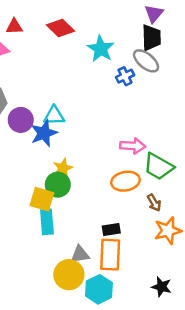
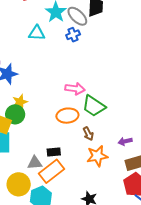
gray ellipse: (146, 61) -> (77, 16), moved
cyan triangle: (54, 116) -> (37, 33), moved
gray triangle: (80, 254) -> (35, 163), moved
orange rectangle: (110, 255) -> (52, 171), turned 45

